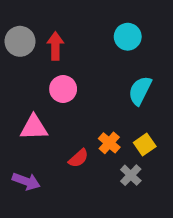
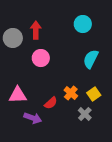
gray circle: (20, 41) -> (13, 38), moved
pink triangle: (34, 127) -> (18, 95), moved
purple arrow: (26, 181) -> (33, 118), moved

